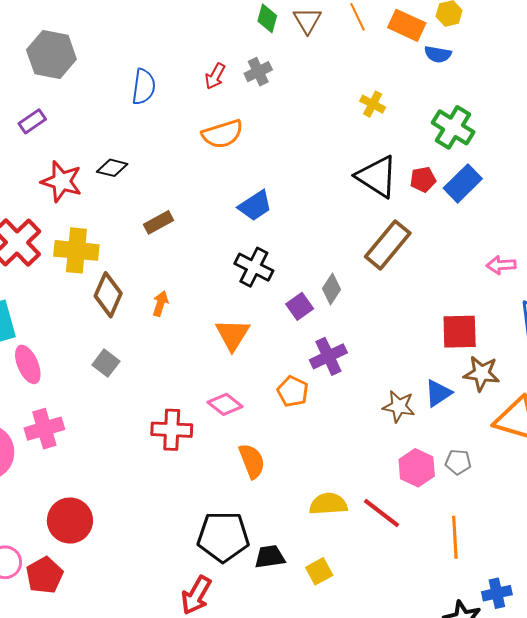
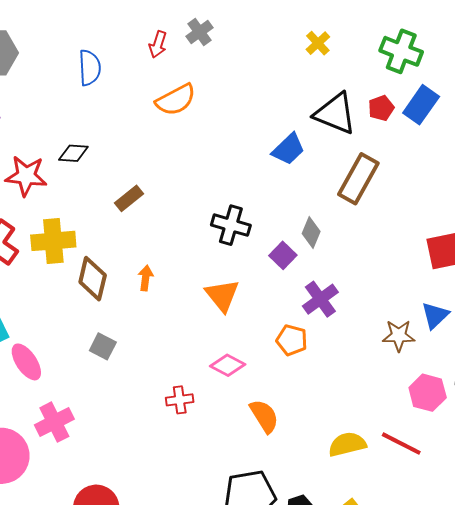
yellow cross: (373, 104) -> (318, 43), turned 30
blue trapezoid: (255, 206) -> (288, 149), moved
red cross: (172, 430) -> (180, 400), size x0.7

